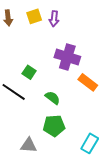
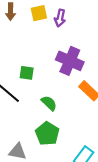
green square: (29, 72) -> (27, 73), turned -32
green pentagon: (54, 126) -> (47, 134), turned 30

